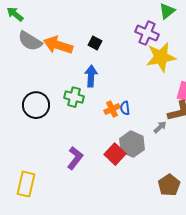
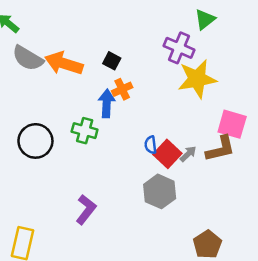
orange cross: (112, 109) -> (122, 89), moved
gray arrow: (160, 127) -> (188, 154), moved
red square: (115, 154) -> (167, 154), moved

